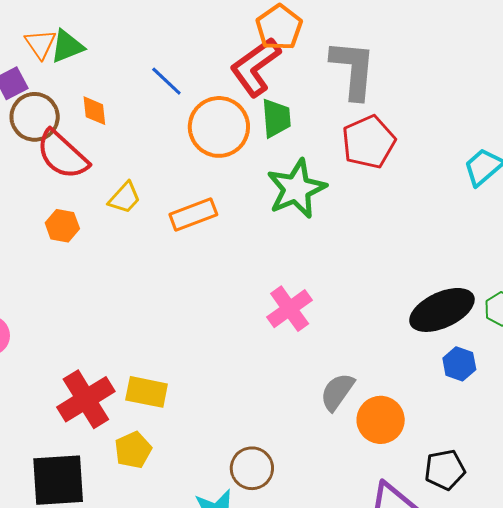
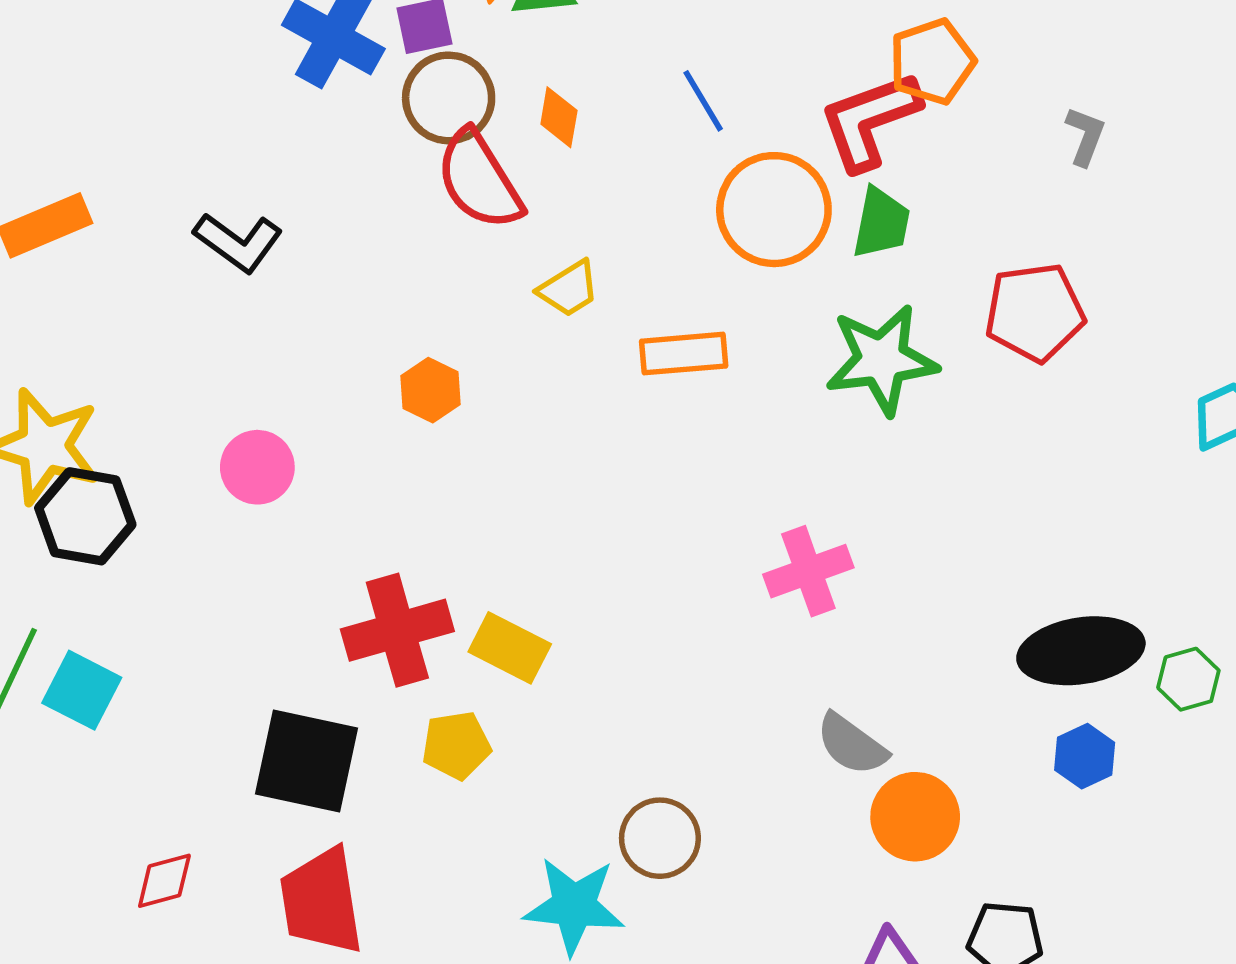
gray L-shape: (353, 69) -> (1085, 136), moved, size x0.5
orange hexagon: (62, 226) -> (430, 390), moved
gray semicircle: (337, 392) -> (852, 744), turned -105

